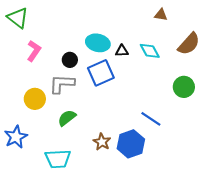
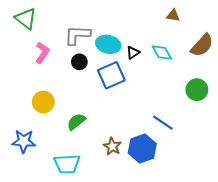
black triangle: (122, 51) -> (133, 53), turned -32
gray L-shape: (62, 84) -> (77, 35), moved
blue star: (16, 137) -> (24, 141), turned 30

